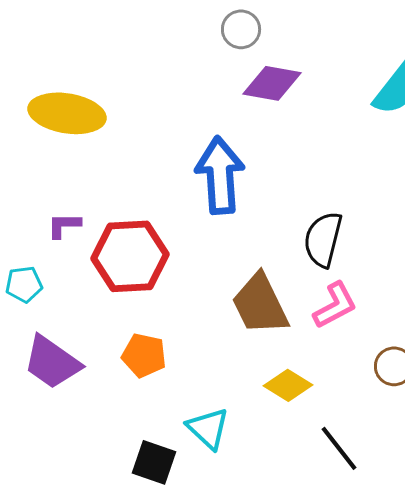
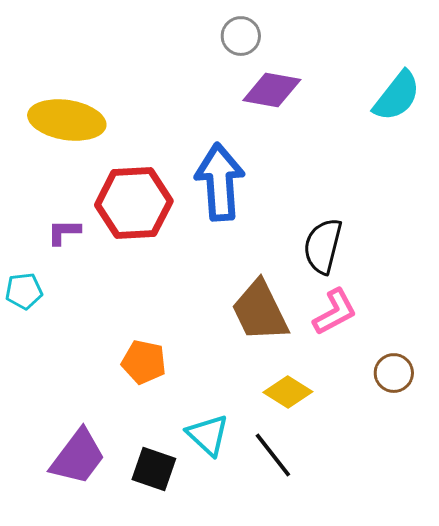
red hexagon: (130, 256) -> (134, 203), moved
purple trapezoid: (52, 362) -> (78, 457), moved, turned -88
black line: (339, 448) -> (273, 455), moved

